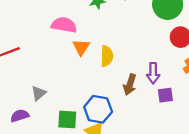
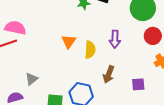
pink semicircle: (64, 25) -> (15, 28), moved
purple arrow: (153, 73) -> (115, 39), moved

